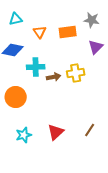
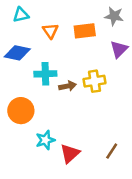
cyan star: (24, 135) -> (45, 140), moved

